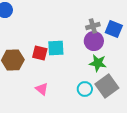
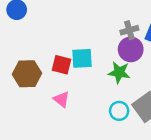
green star: (98, 63) -> (119, 72), moved
pink triangle: (42, 89) -> (61, 99), moved

